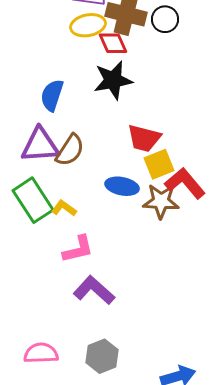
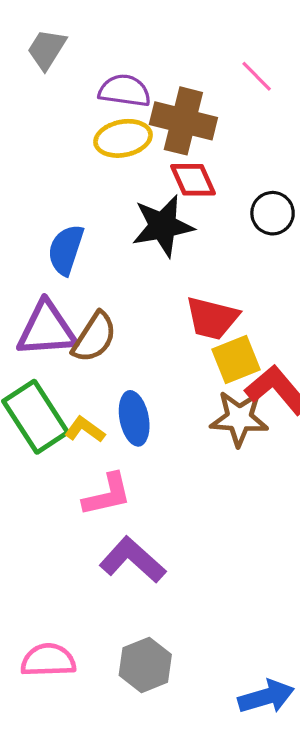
black circle: (165, 19) -> (273, 213), moved
red diamond: (113, 43) -> (193, 180), moved
blue ellipse: (122, 186) -> (134, 418), moved, turned 68

